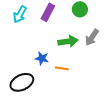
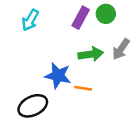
purple rectangle: (48, 12) -> (81, 18), moved
blue star: (42, 58) -> (58, 76), size x1.5

